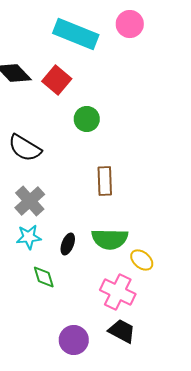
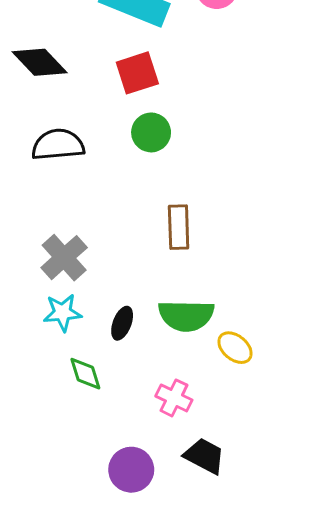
red square: (57, 80) -> (137, 73), moved, turned 32
black semicircle: (25, 148) -> (58, 145), moved, turned 144
pink cross: (118, 292) -> (174, 398), moved, size x0.7

